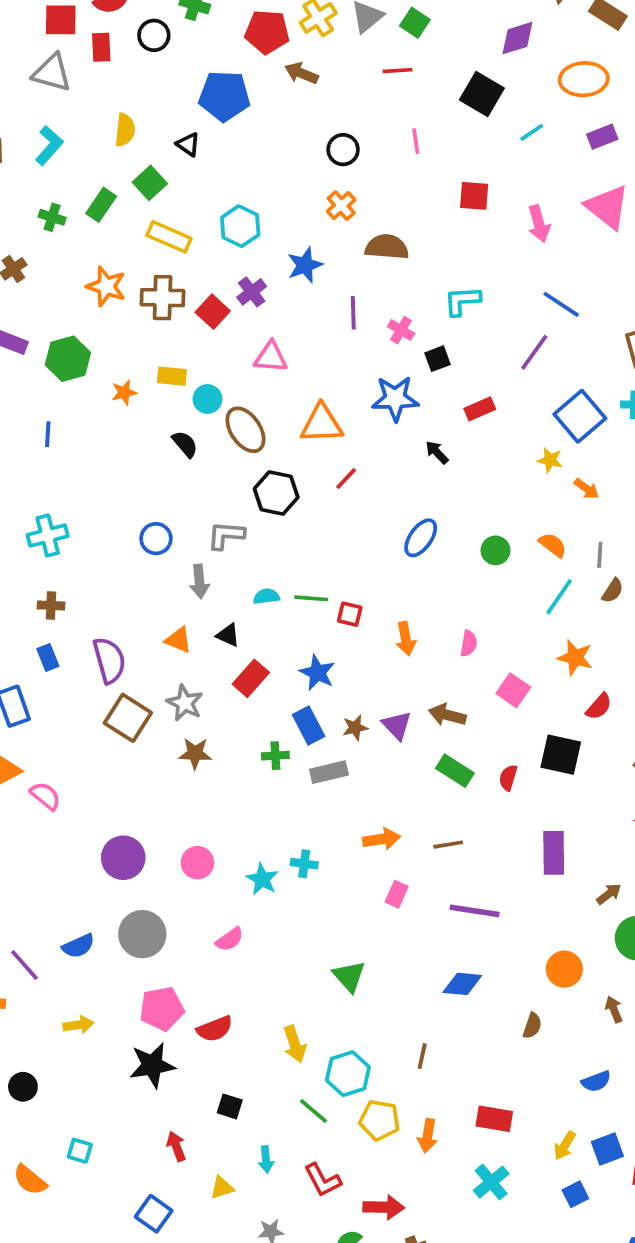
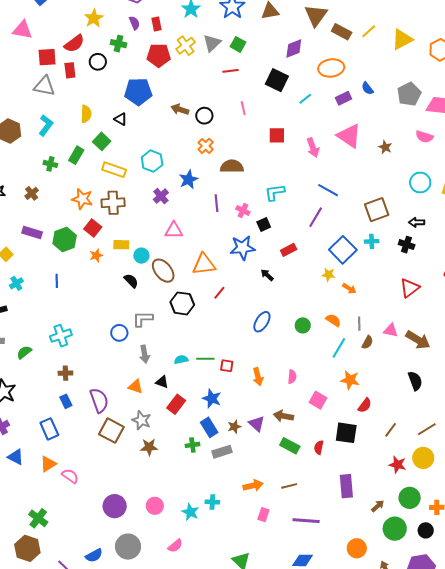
brown arrow: (301, 73) -> (180, 109), moved
red square: (213, 312) -> (93, 228), moved
gray L-shape: (226, 535) -> (143, 319), moved

